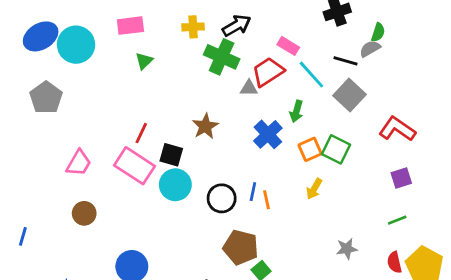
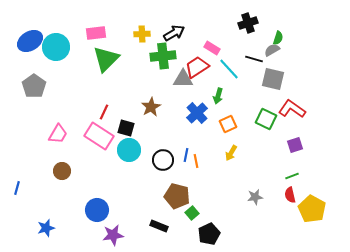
green cross: (222, 57) -> (163, 56), turned -30
green triangle: (144, 61) -> (106, 59), size x2.0
gray triangle: (249, 88) -> (183, 79), size x1.5
gray square: (350, 95) -> (273, 79), moved, turned -30
green square: (336, 149) -> (266, 119), moved
red semicircle: (394, 262) -> (290, 195), moved

